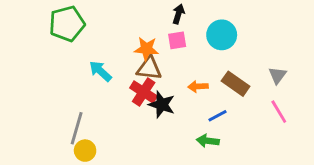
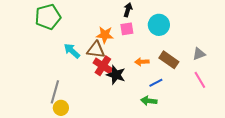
brown triangle: (149, 68) -> (96, 50), moved
gray triangle: (277, 75) -> (199, 54), turned 32

